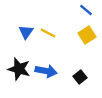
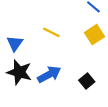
blue triangle: (26, 32) -> (15, 43), moved
blue arrow: (46, 71) -> (49, 74), turned -40

